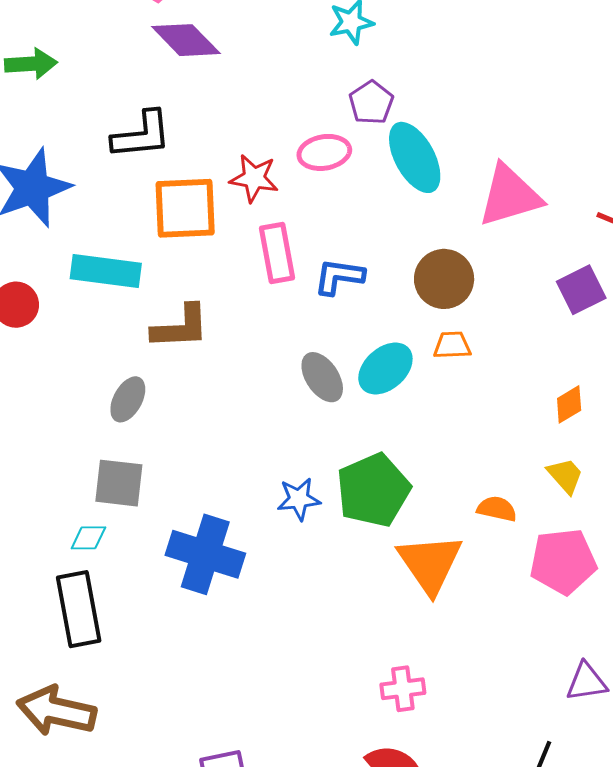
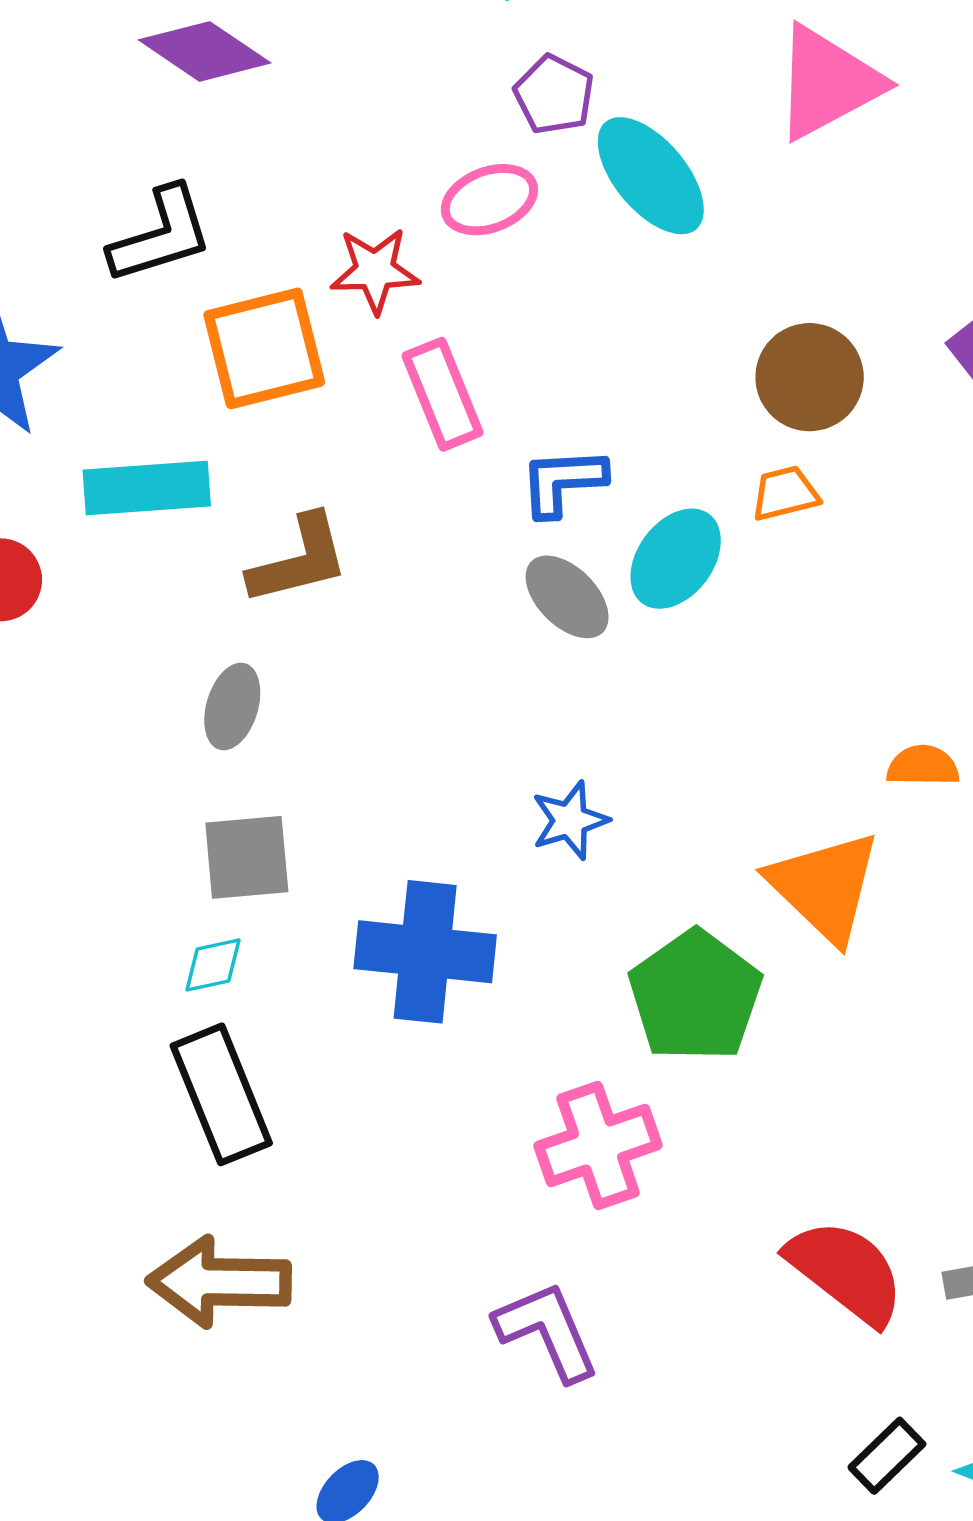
pink triangle: (510, 196) -> (828, 83), moved
blue L-shape: (339, 277) -> (563, 482), moved
brown circle: (444, 279) -> (810, 377), moved
green pentagon: (373, 490) -> (695, 996), moved
pink cross: (403, 689) -> (598, 1145), moved, size x1.5

